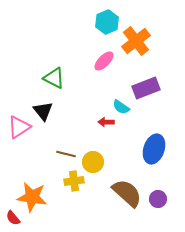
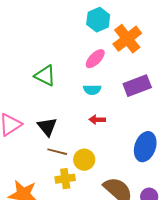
cyan semicircle: (121, 107) -> (92, 90), moved, turned -36
black triangle: (43, 111) -> (47, 127), moved

